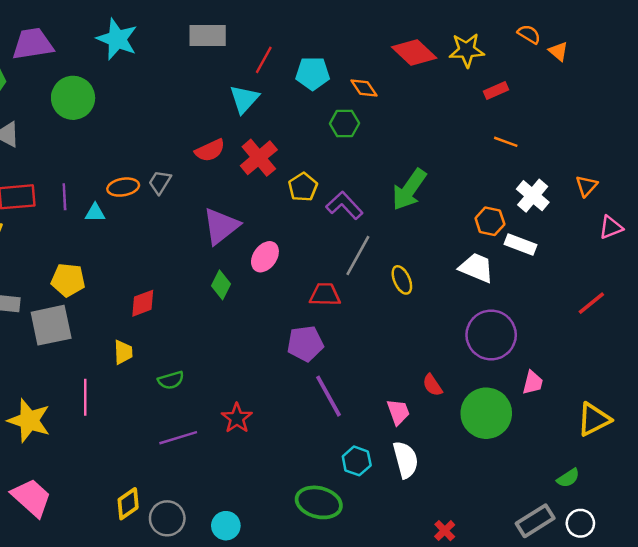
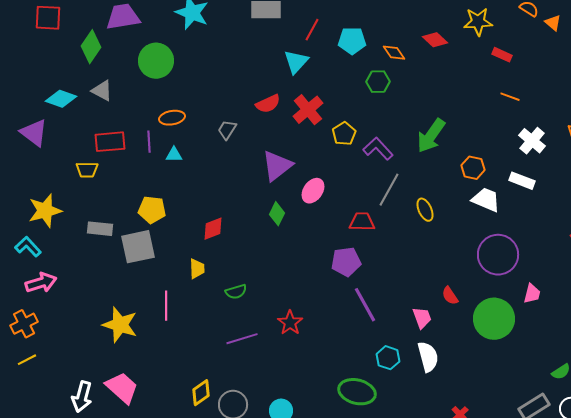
red diamond: (414, 53) -> (435, 40), moved, size x0.7
red rectangle: (496, 90) -> (502, 55), turned 48
orange ellipse: (123, 187) -> (172, 118), moved
orange hexagon: (490, 221) -> (473, 168), moved

